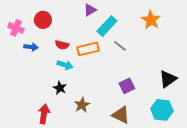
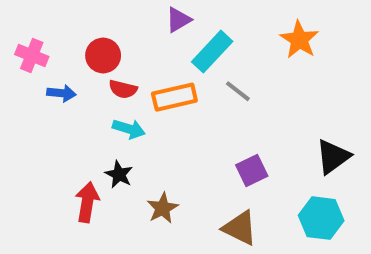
red circle: (43, 20) -> (103, 56), moved
red arrow: (44, 114) -> (87, 202), moved

